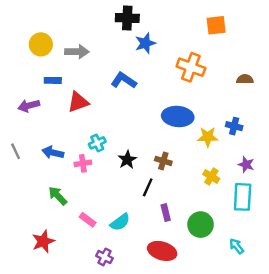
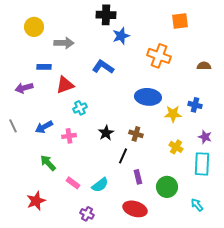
yellow circle: (41, 44) -> (34, 27), moved
cyan cross: (97, 143) -> (80, 108), moved
blue arrow: (53, 153) -> (44, 127), turned -42

